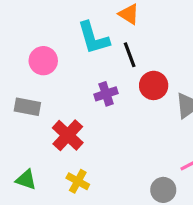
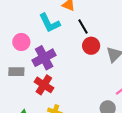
black line: (130, 55) -> (83, 26), moved
purple cross: (106, 94) -> (44, 58), moved, size x1.6

